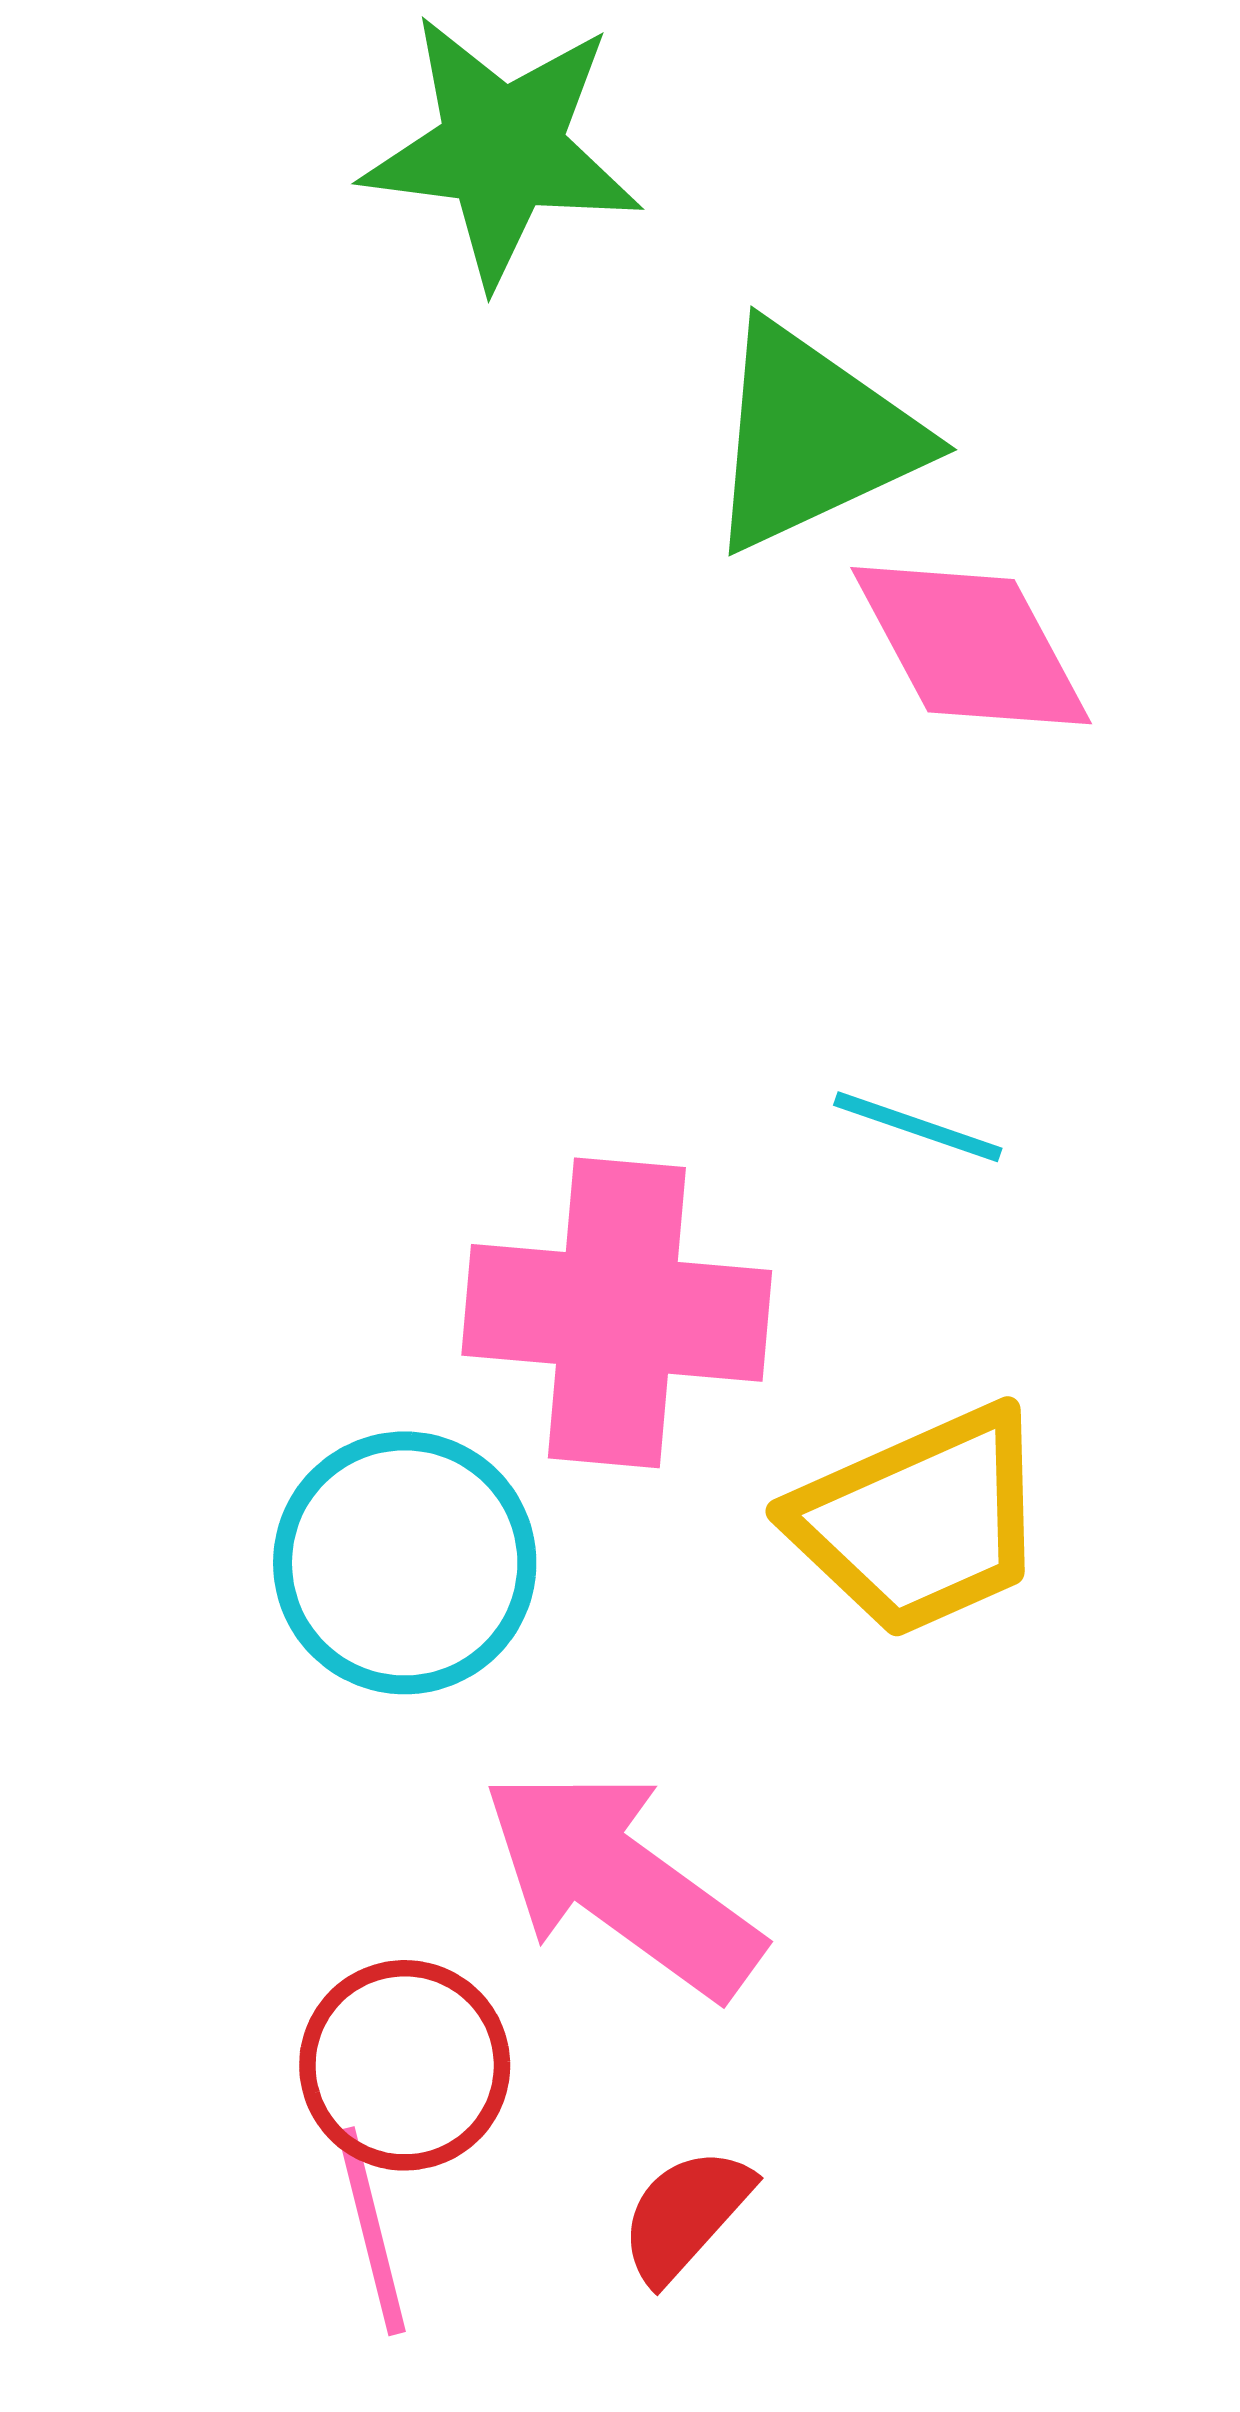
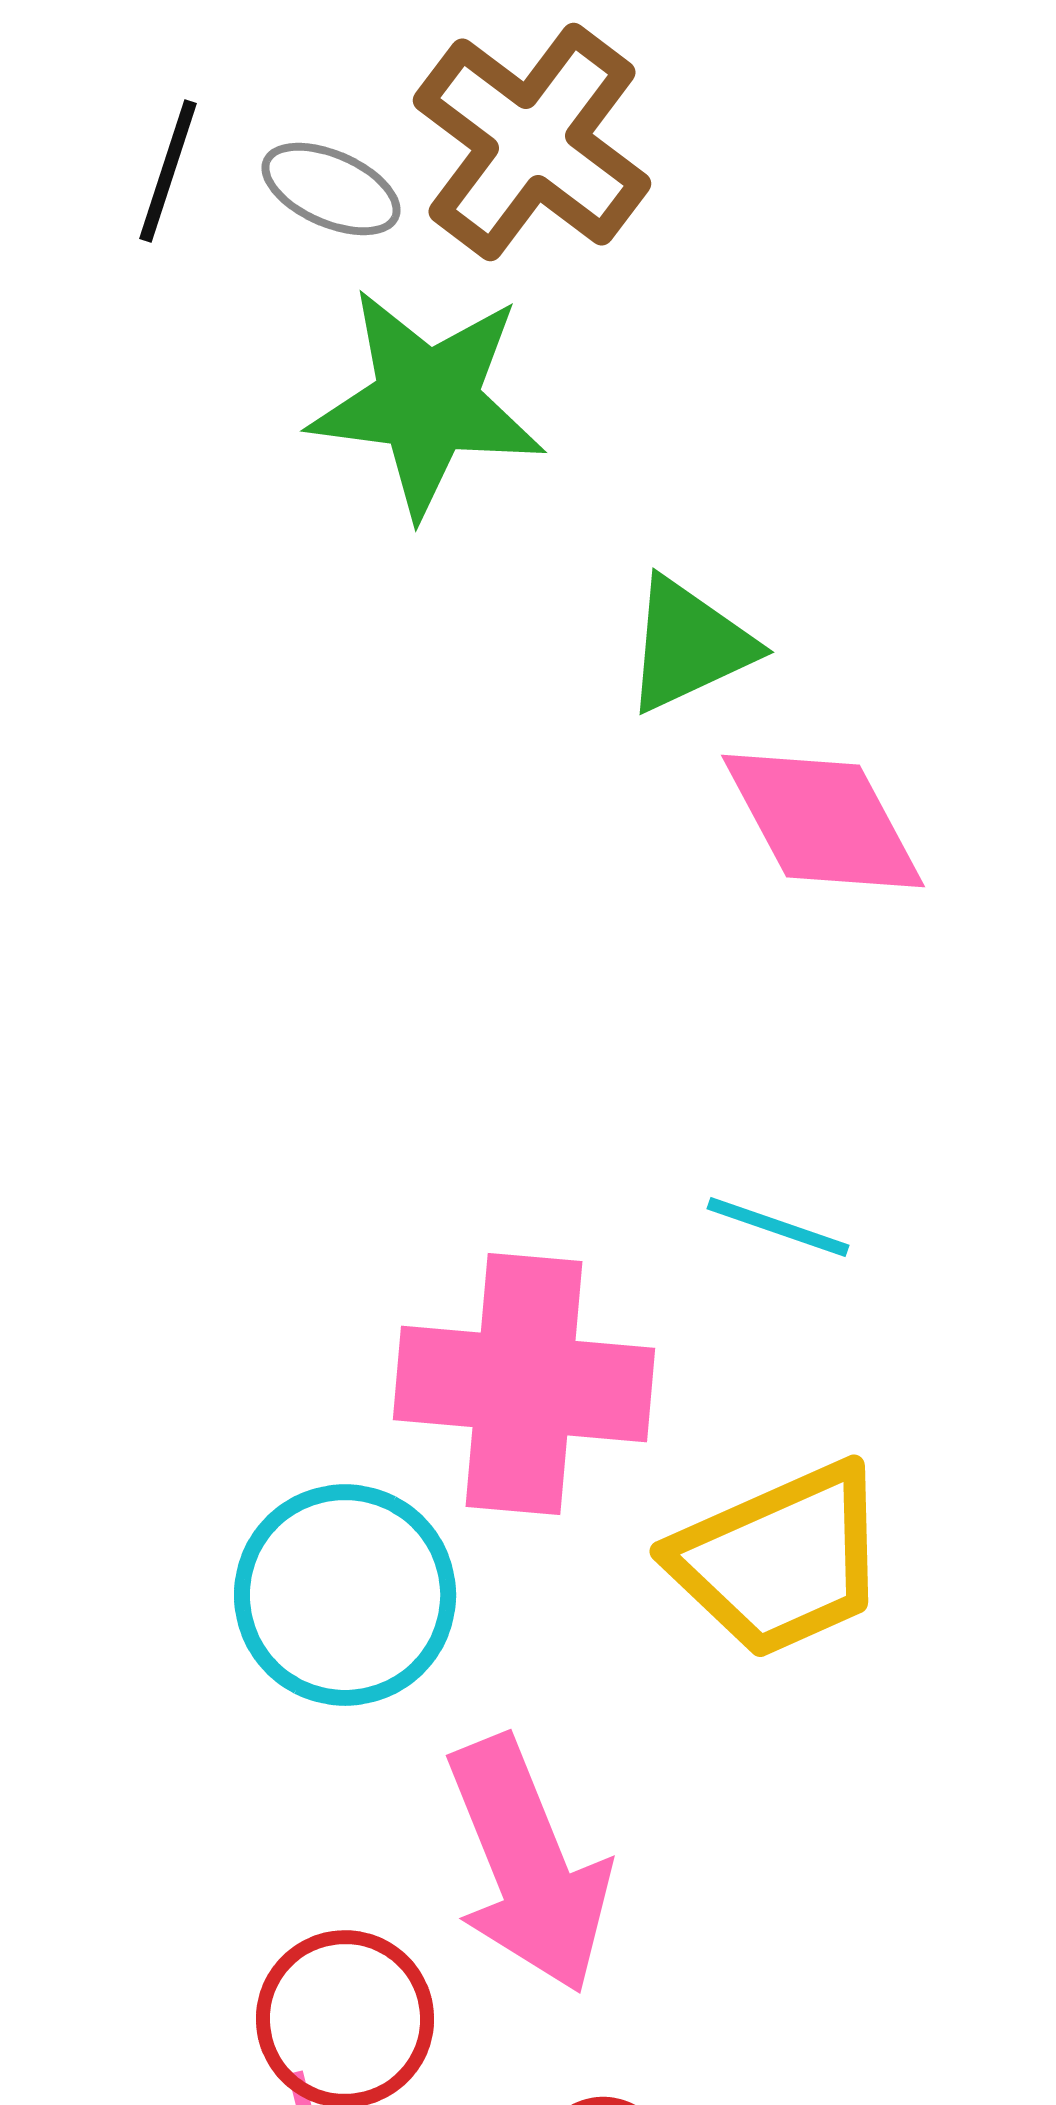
green triangle: (812, 437) -> (689, 645), size x0.7
pink arrow: (622, 1883) -> (528, 1865), turned -148

